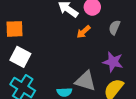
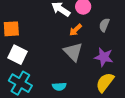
gray triangle: (85, 81) -> (73, 52), moved, turned 30

